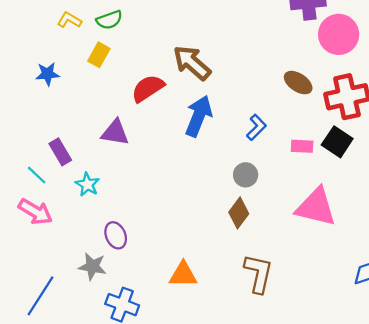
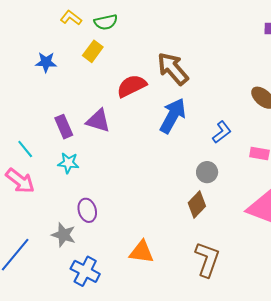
purple rectangle: (60, 152) -> (64, 127), moved
cyan star: (87, 185) -> (68, 163), turned -30

